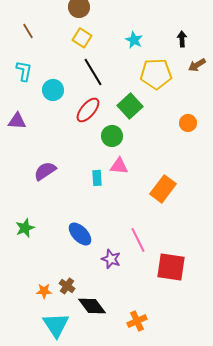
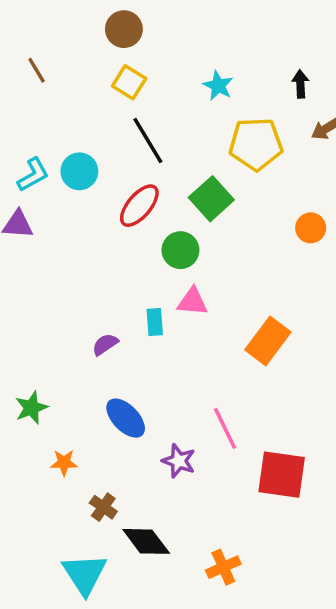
cyan L-shape: (24, 71) -> (33, 175), moved, turned 50
purple semicircle: (45, 171) -> (105, 344), moved, size x0.7
orange star: (44, 291) -> (64, 463), moved

